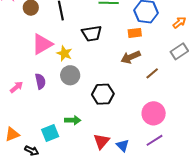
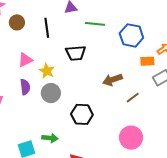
orange rectangle: (135, 33) -> (147, 61), moved
pink triangle: (42, 44) -> (25, 60), size x0.7
purple semicircle: (40, 81) -> (25, 87), moved

